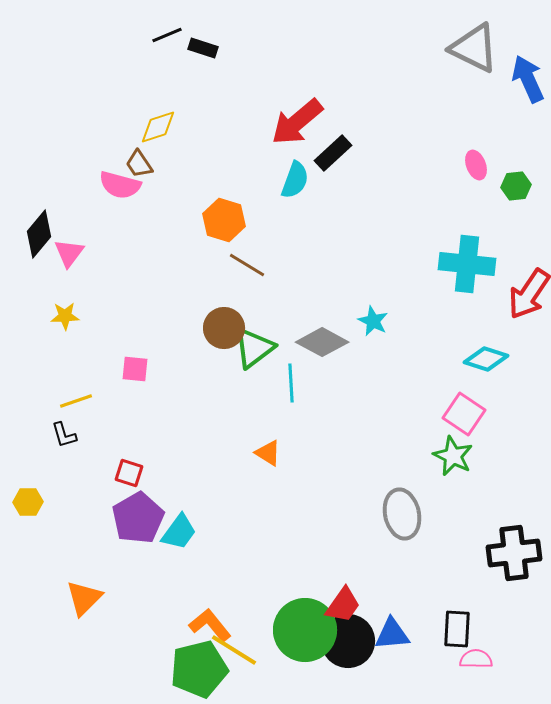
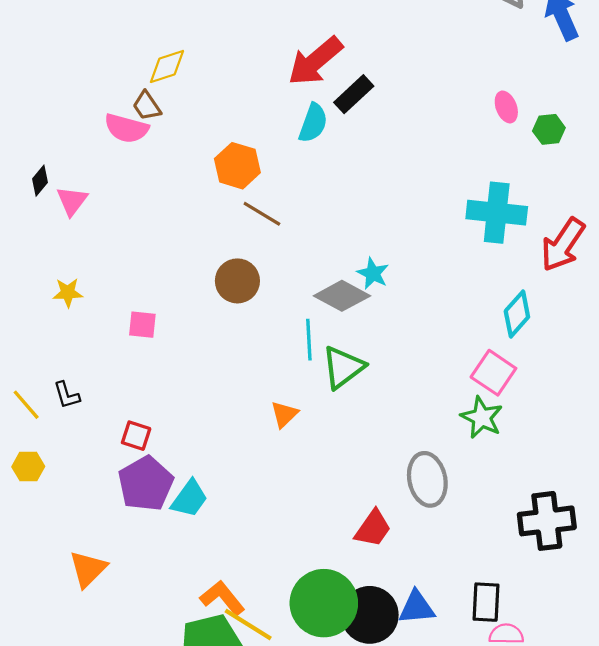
black diamond: (39, 234) -> (40, 181), size x0.6
yellow star: (65, 316) -> (68, 293), moved
cyan star: (373, 321) -> (373, 273), moved
green triangle: (254, 348) -> (343, 367), moved
cyan diamond: (486, 359) -> (517, 314), turned -66
yellow line: (76, 401) -> (26, 405), moved, turned 68
orange triangle: (268, 453) -> (284, 414), turned 44
red trapezoid: (343, 605) -> (373, 528), moved

